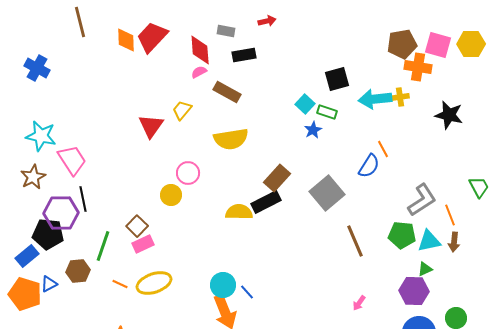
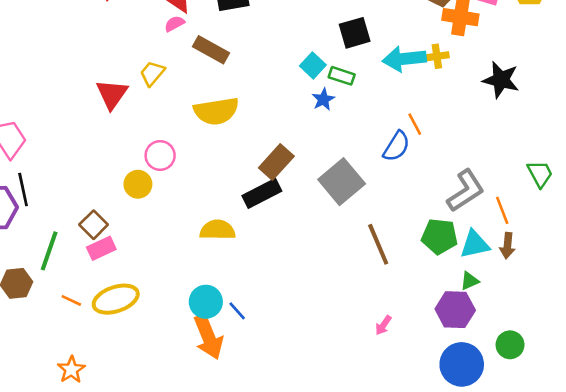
yellow semicircle: (239, 212) -> (218, 230), moved

